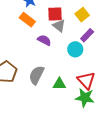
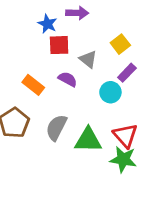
red square: (55, 14) -> (59, 45), moved
orange rectangle: (27, 20) -> (33, 85), moved
green triangle: (59, 84) -> (88, 140), size x1.5

